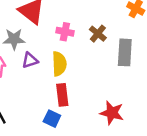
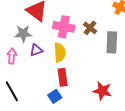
pink cross: (65, 32) -> (64, 27), size x1.5
blue square: (52, 119) -> (55, 96), turned 32

